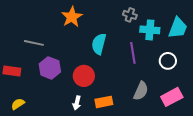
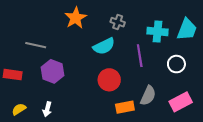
gray cross: (130, 15) -> (118, 22), moved
cyan semicircle: (99, 44) -> (104, 46), turned -130
red circle: (84, 76) -> (109, 80), moved
orange rectangle: (104, 102) -> (125, 107), moved
white arrow: (77, 103) -> (47, 109), moved

